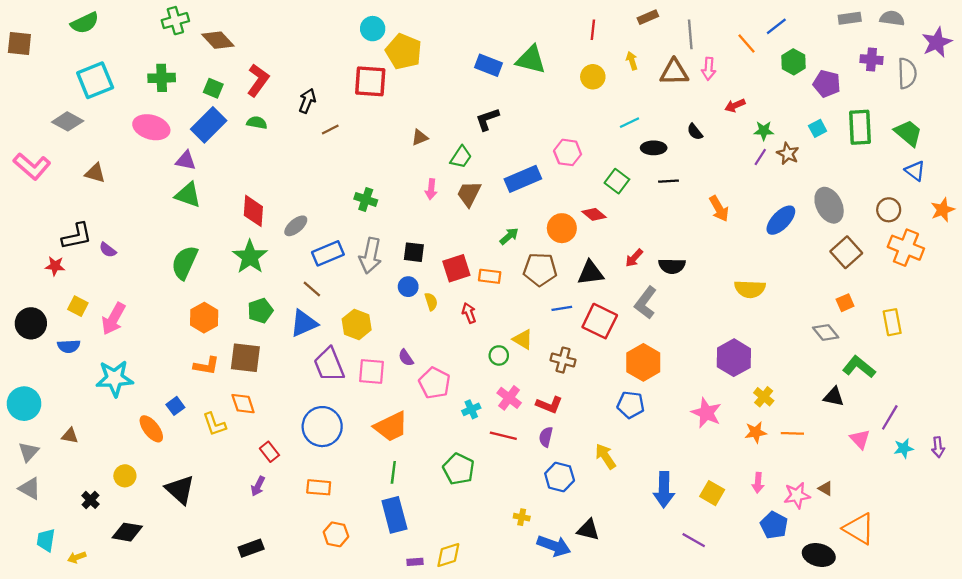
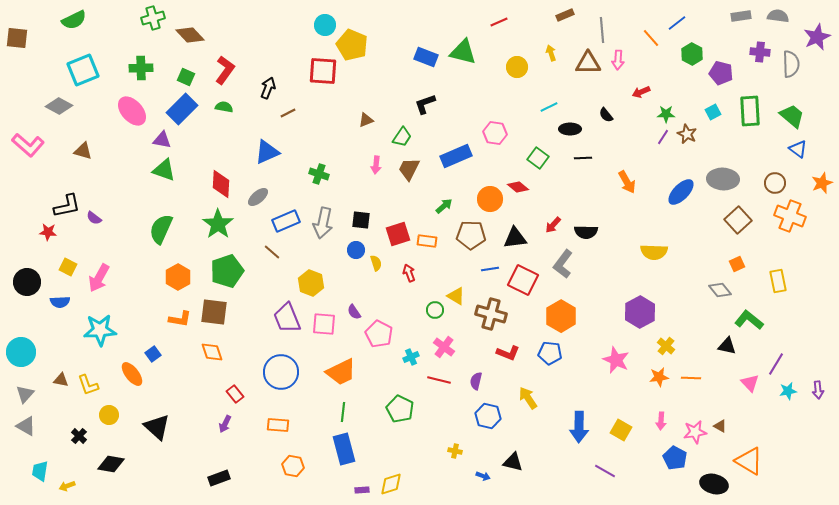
red line: (593, 30) -> (499, 22), moved, turned 60
pink ellipse: (151, 127) -> (132, 111), turned 32
gray ellipse: (829, 205) -> (723, 179), turned -60
green pentagon: (260, 311) -> (227, 271), size x1.5
blue triangle: (304, 323) -> (267, 152), moved
brown cross: (563, 360) -> (491, 314), size x1.4
red L-shape: (549, 405) -> (508, 353), moved
yellow L-shape: (214, 424) -> (88, 385), moved
blue arrow: (554, 546) -> (483, 476), size x0.5

